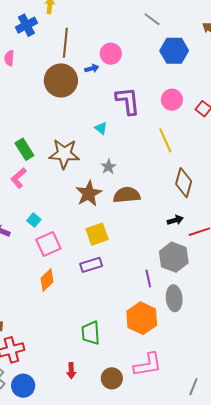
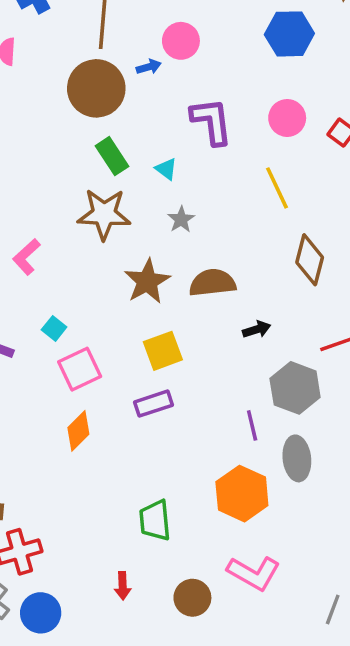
green rectangle: (24, 149) -> (112, 156), moved
gray star: (108, 167) -> (181, 219), moved
black arrow: (175, 220) -> (257, 329), moved
pink L-shape: (148, 365) -> (254, 573), turned 40

